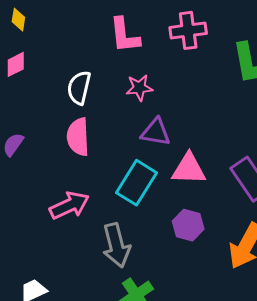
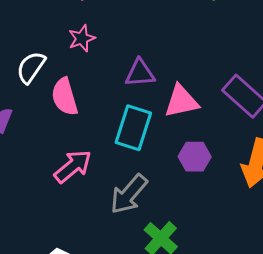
white semicircle: (79, 88) -> (31, 67), moved, turned 36
pink star: (139, 88) -> (82, 38), moved
gray arrow: (116, 245) -> (129, 194), turned 69

